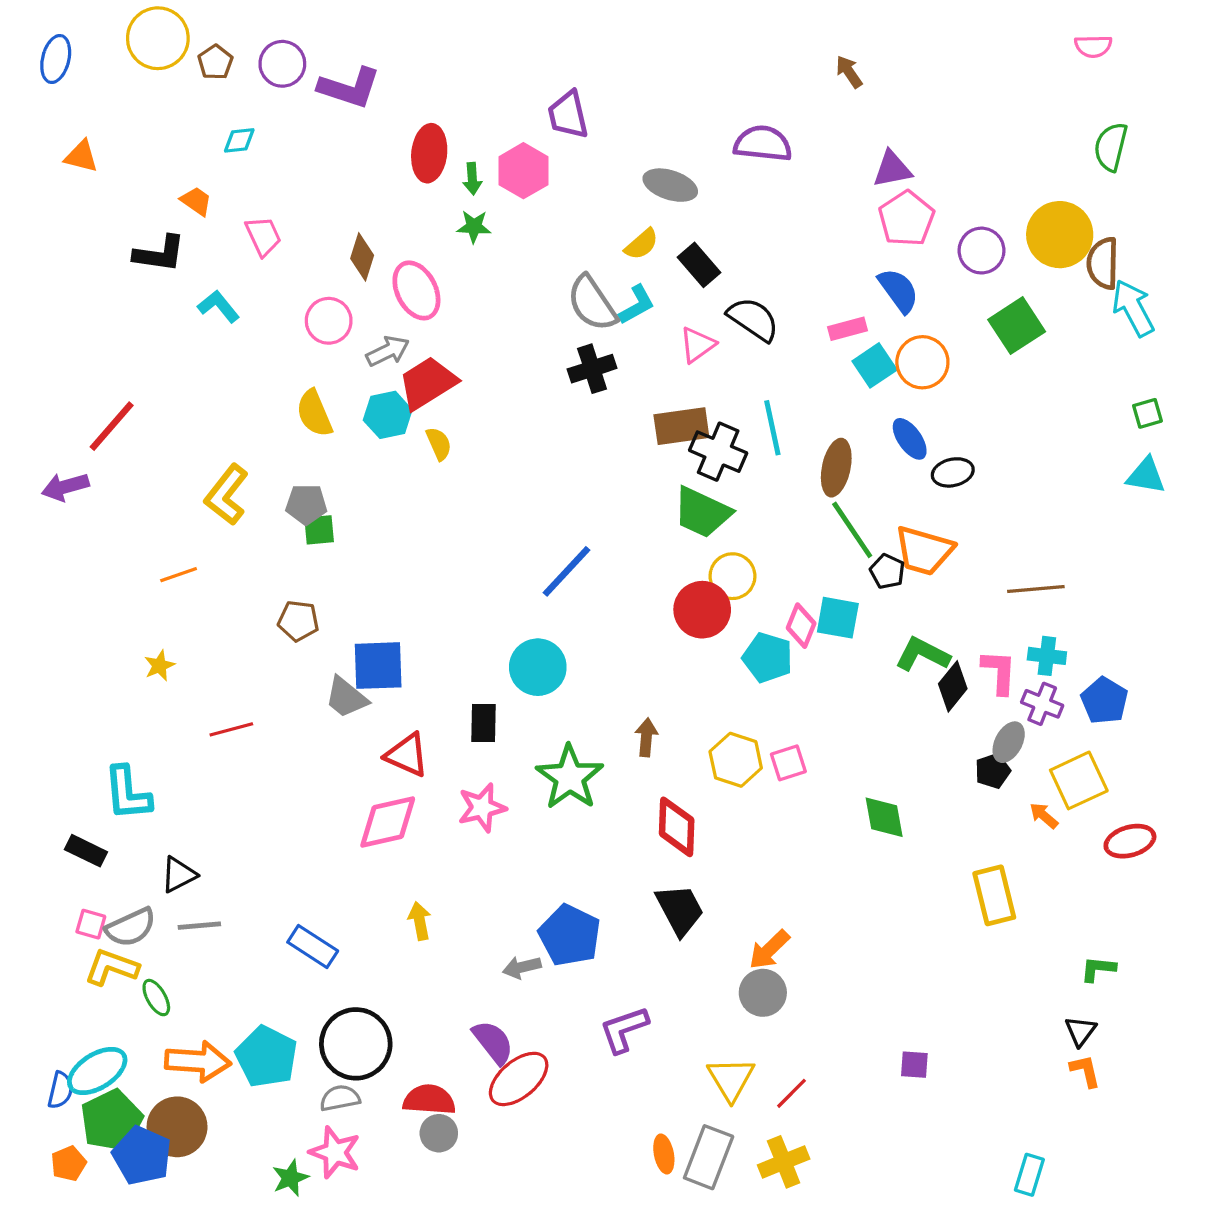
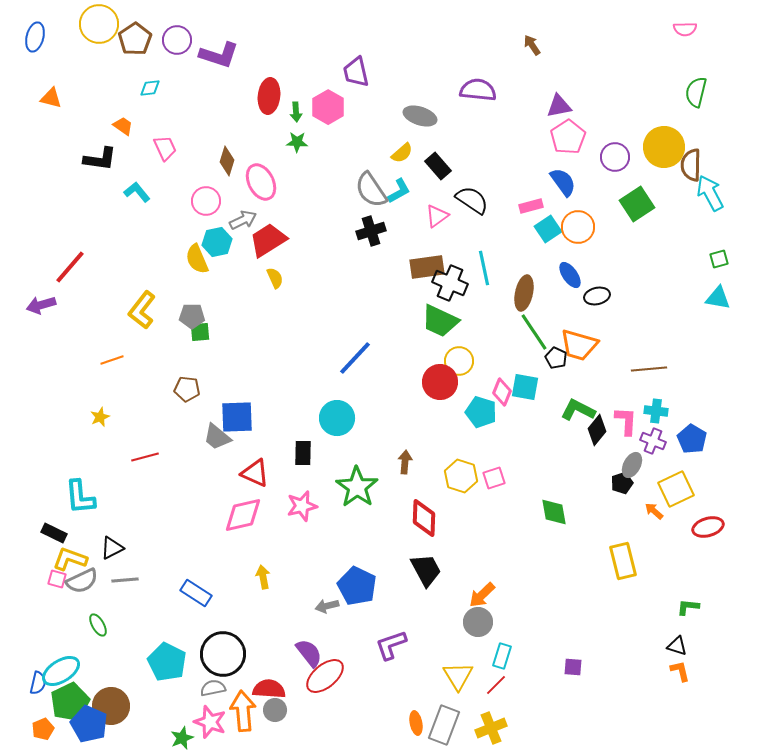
brown pentagon: (215, 62) -> (135, 39), size x1.5
cyan hexagon: (388, 415) -> (217, 242), moved
yellow L-shape: (112, 967) -> (70, 559), moved
black triangle: (1080, 1031) -> (677, 646), turned -50
orange arrow: (198, 1061) -> (243, 711), moved, turned -99
cyan rectangle: (1029, 1175) -> (502, 656), moved

